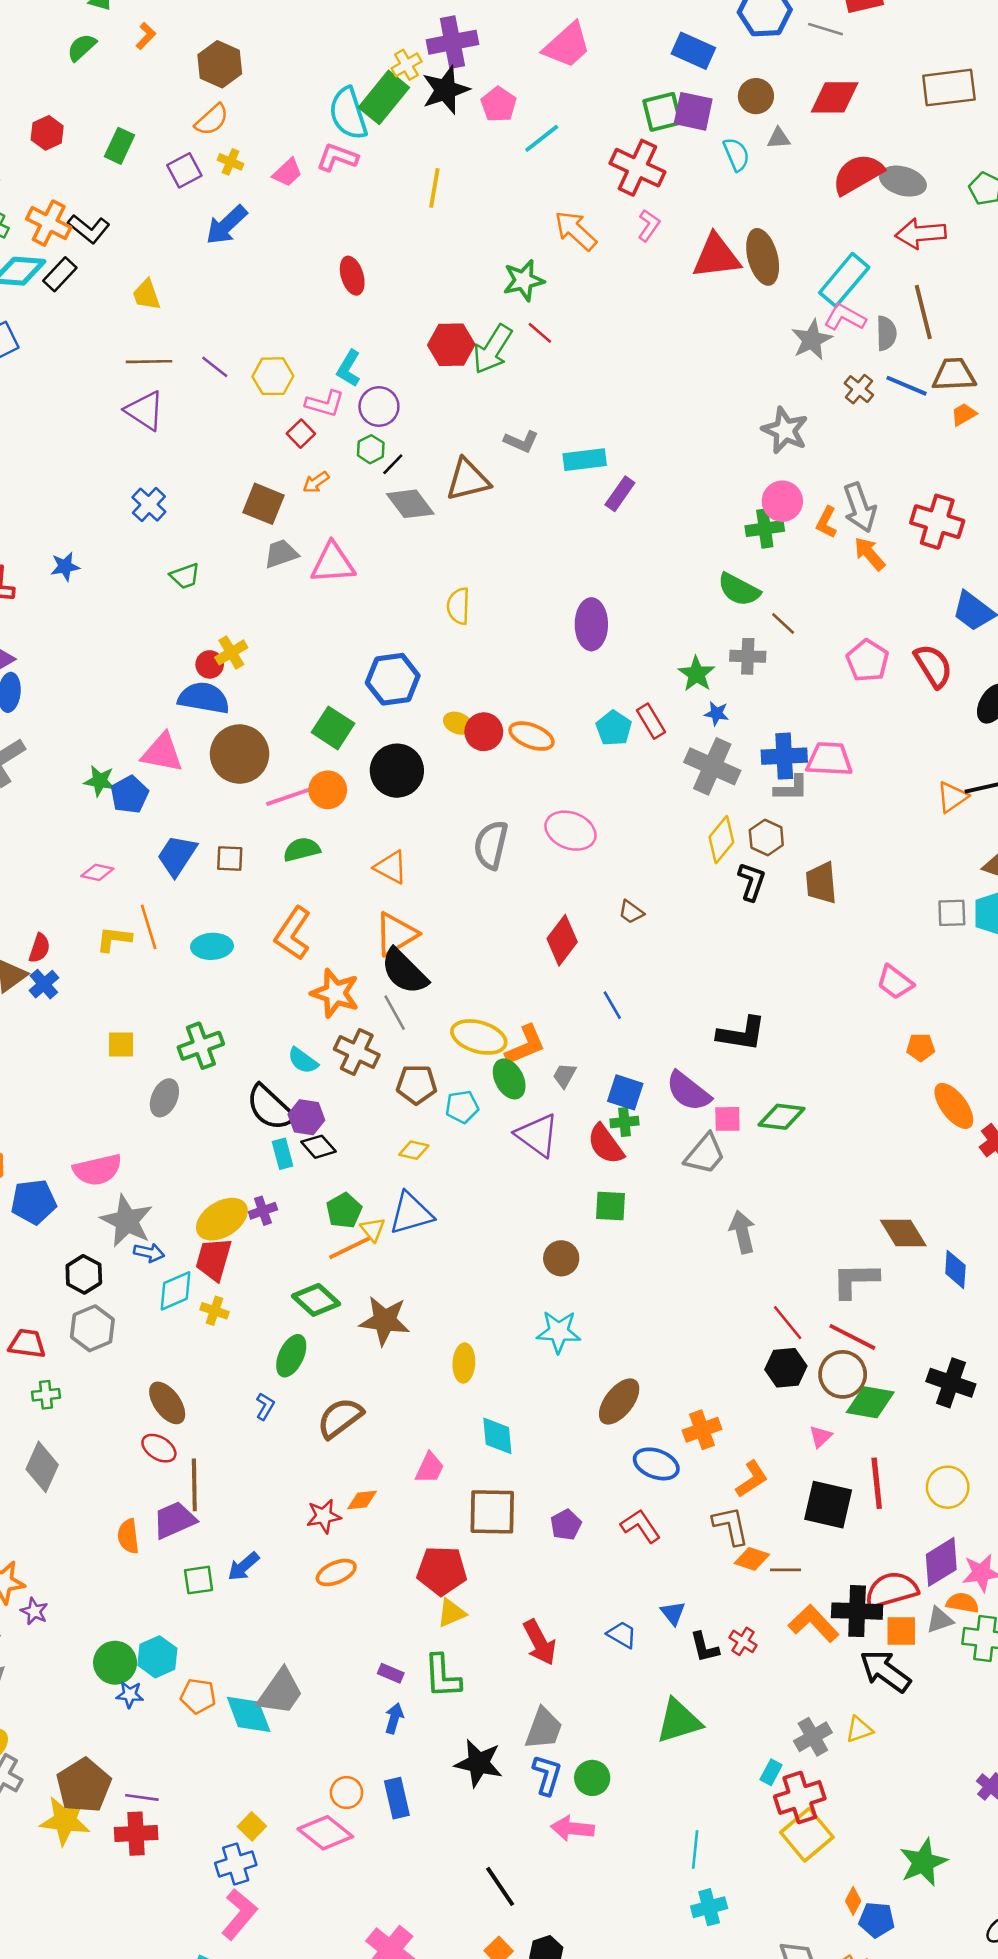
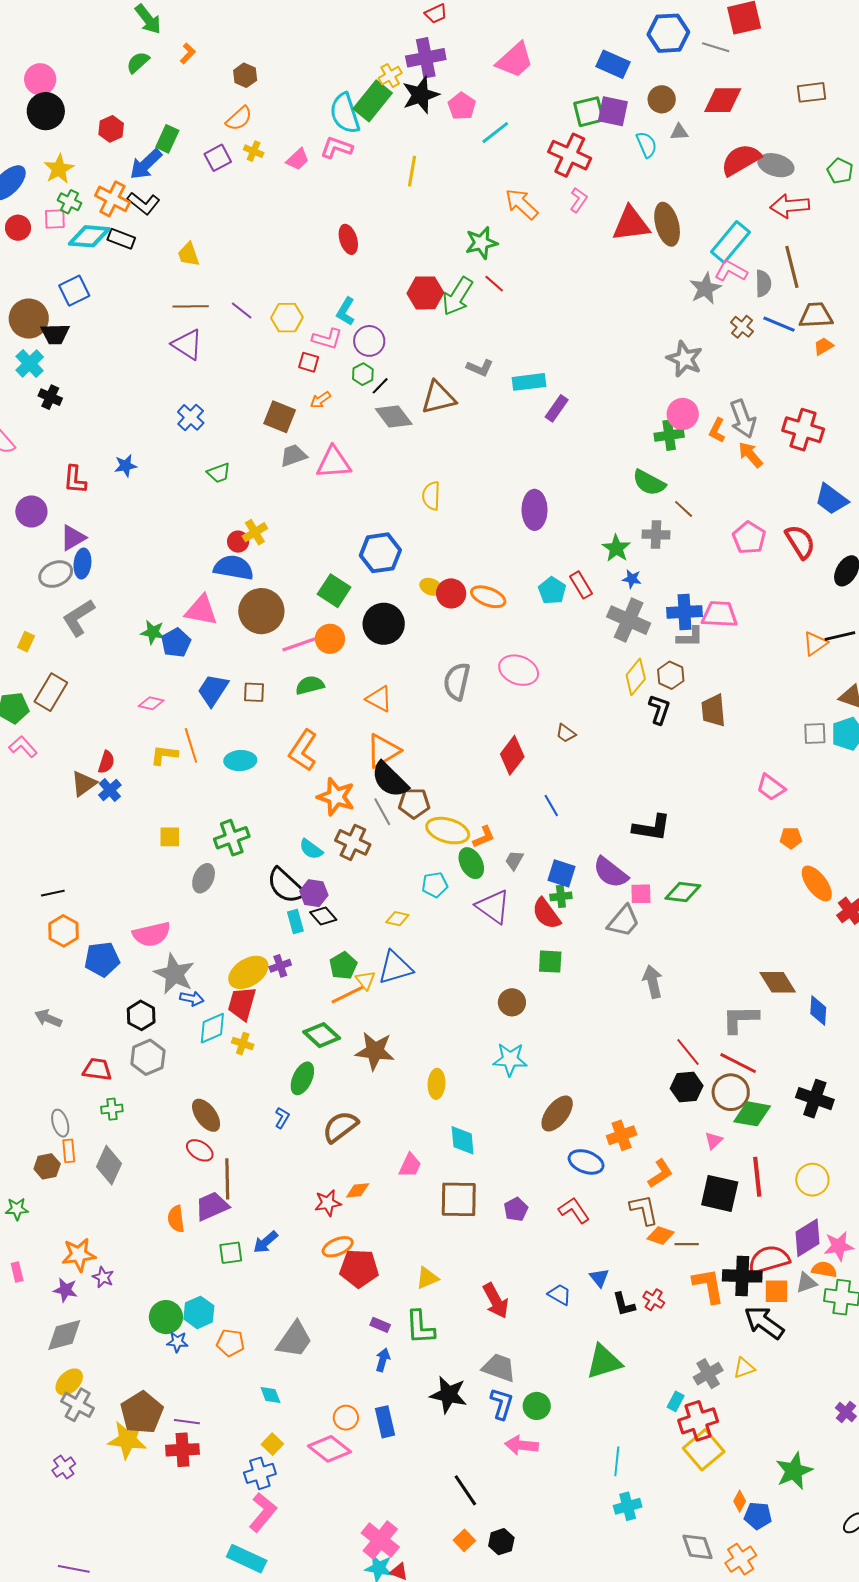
brown hexagon: (220, 64) -> (245, 75), size x0.7
brown rectangle: (949, 88) -> (812, 92), size x0.7
blue arrow: (226, 225) -> (146, 164), moved
black rectangle: (60, 274) -> (121, 239), turned 68
red square: (301, 434) -> (309, 362), turned -30
orange L-shape: (525, 1045) -> (484, 837), size x0.7
brown pentagon: (417, 1084) -> (414, 803), moved
red pentagon: (442, 1571) -> (359, 1268), moved
orange L-shape: (814, 1623) -> (708, 1286), turned 33
cyan diamond: (249, 1714) -> (270, 1395), moved, size x0.6
gray trapezoid: (544, 1729) -> (499, 1368), turned -90

